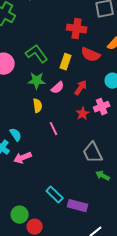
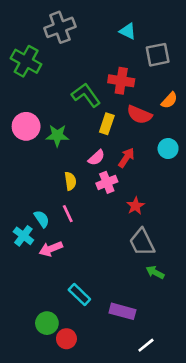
green L-shape: (37, 54) -> (86, 95), moved
green star: (37, 81) -> (57, 135), moved
pink cross: (102, 107) -> (107, 182), moved
red star: (83, 114) -> (135, 206), moved
pink line: (54, 129) -> (68, 214), moved
cyan rectangle: (55, 195) -> (79, 294), moved

